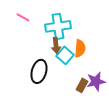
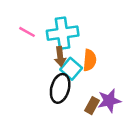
pink line: (23, 17) -> (27, 32), moved
black ellipse: (39, 71) -> (60, 88), moved

